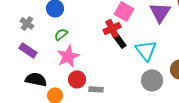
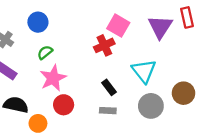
black rectangle: (120, 41) -> (109, 87), moved
gray rectangle: (96, 89) -> (108, 111), moved

